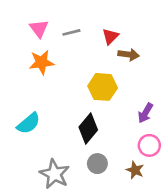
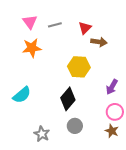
brown star: (135, 170) -> (112, 131), moved
gray star: (55, 174) -> (42, 134), size x0.7

